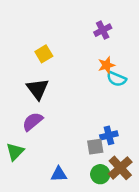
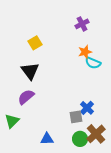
blue cross: (109, 135) -> (87, 108), turned -32

